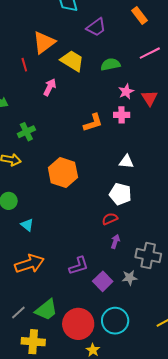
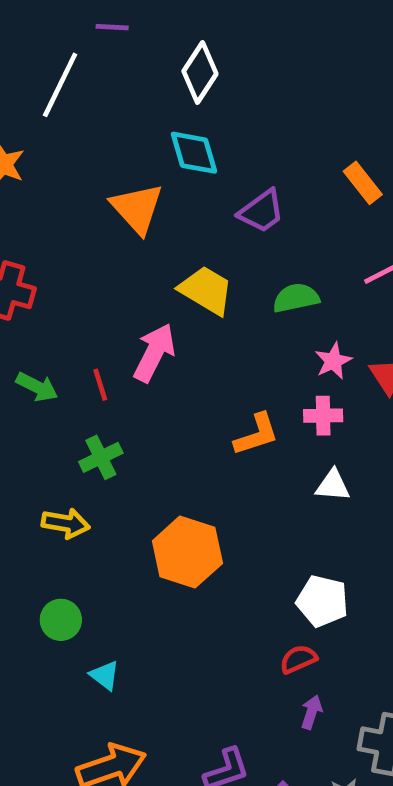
orange triangle: (44, 42) -> (137, 208), moved, turned -35
red line: (24, 65) -> (100, 385), moved
pink arrow: (50, 87) -> (154, 353), size x1.4
white triangle: (126, 162) -> (333, 485), moved

